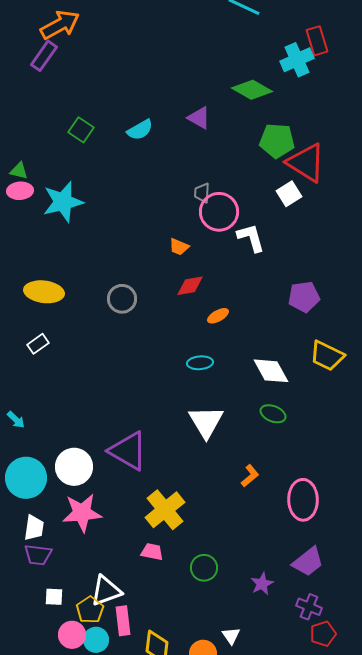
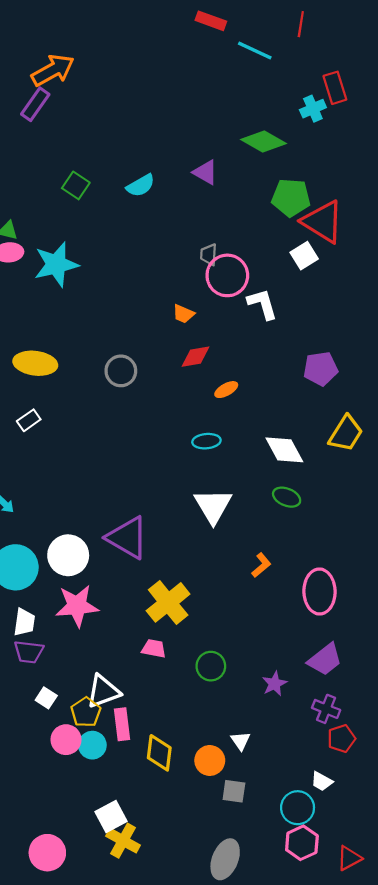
cyan cross: (297, 60) -> (313, 109), size x0.7
yellow trapezoid: (327, 356) -> (346, 433), turned -84
white square: (54, 597) -> (46, 698), turned 30

